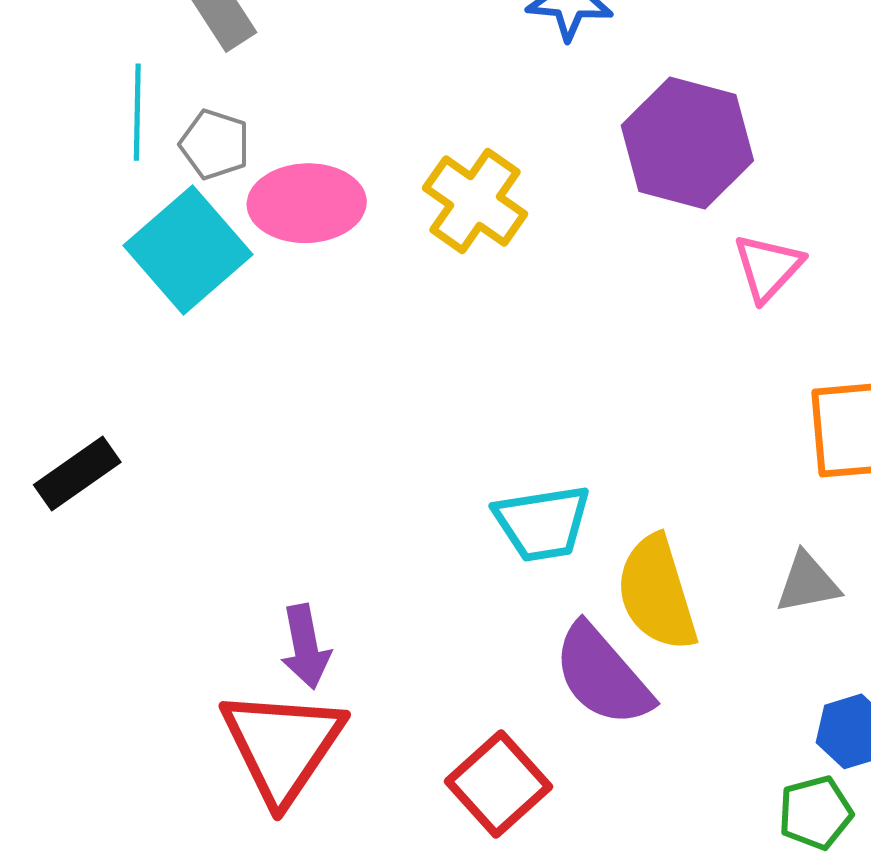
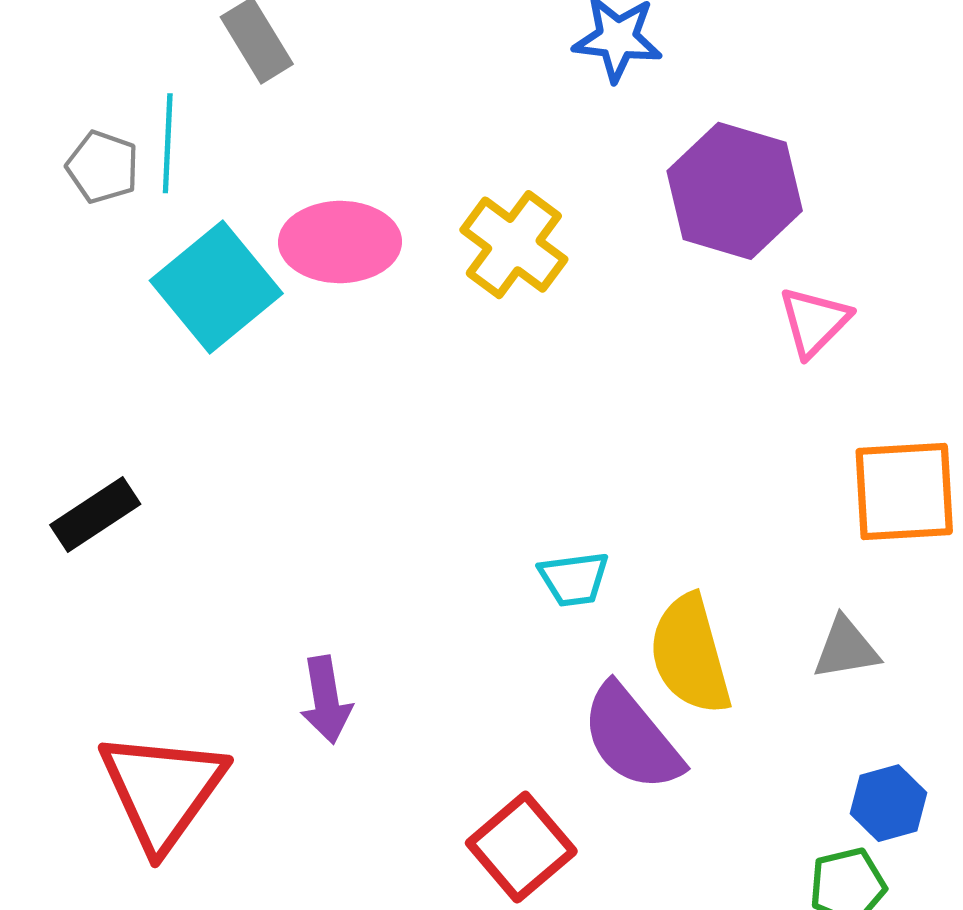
gray pentagon: (215, 144) -> (103, 167), moved
cyan trapezoid: (542, 523) -> (574, 579), size x0.7
red triangle: (282, 746) -> (162, 790), moved

